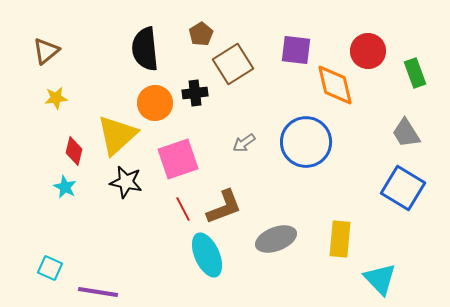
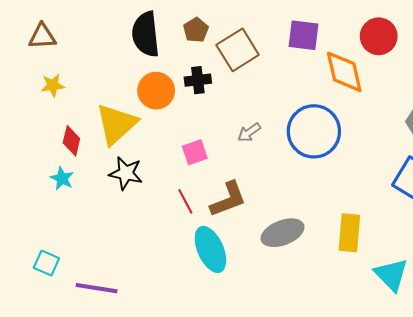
brown pentagon: (201, 34) -> (196, 30), moved
brown triangle: (46, 51) -> (42, 36), turned 36
pink square: (178, 159) -> (195, 152), moved, size x0.6

